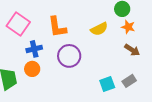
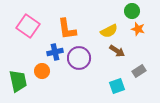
blue cross: (34, 49) -> (55, 52), moved
brown arrow: (132, 50) -> (117, 51), moved
gray rectangle: (129, 81) -> (139, 71), moved

